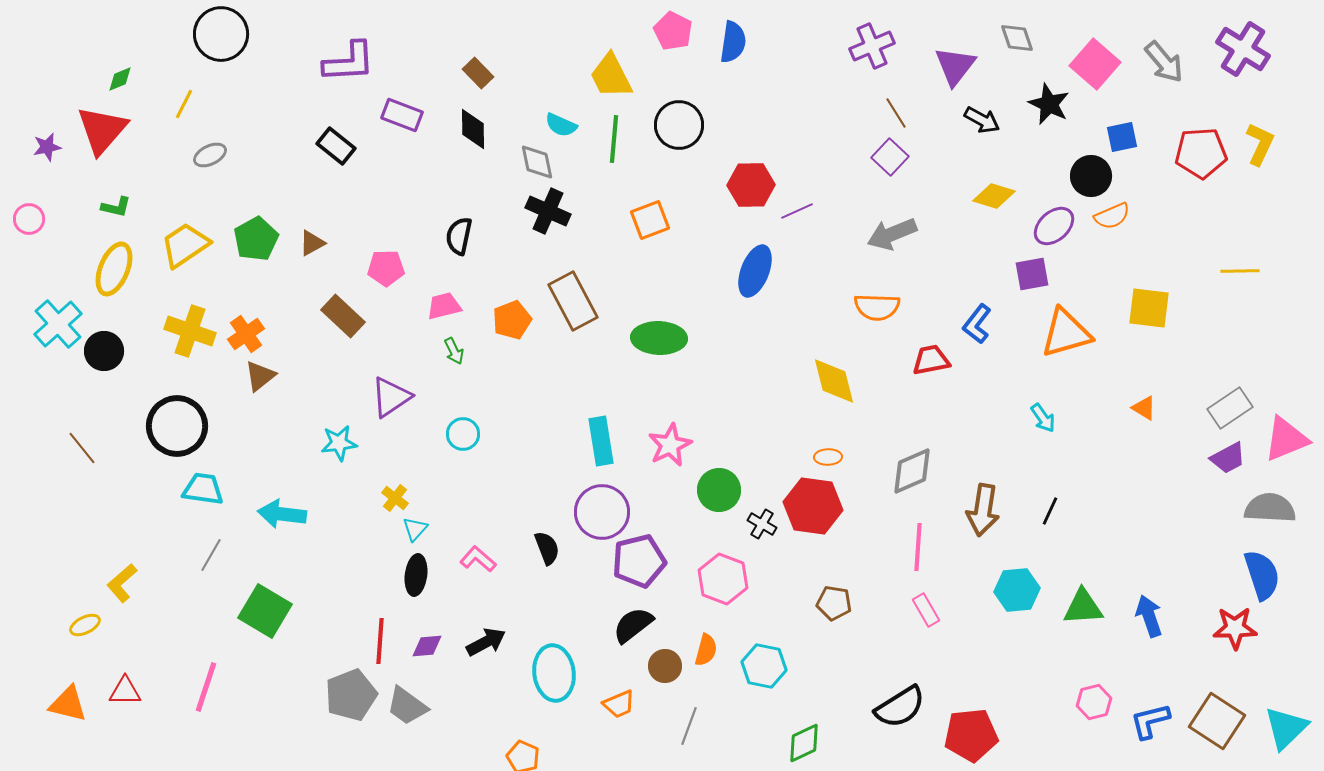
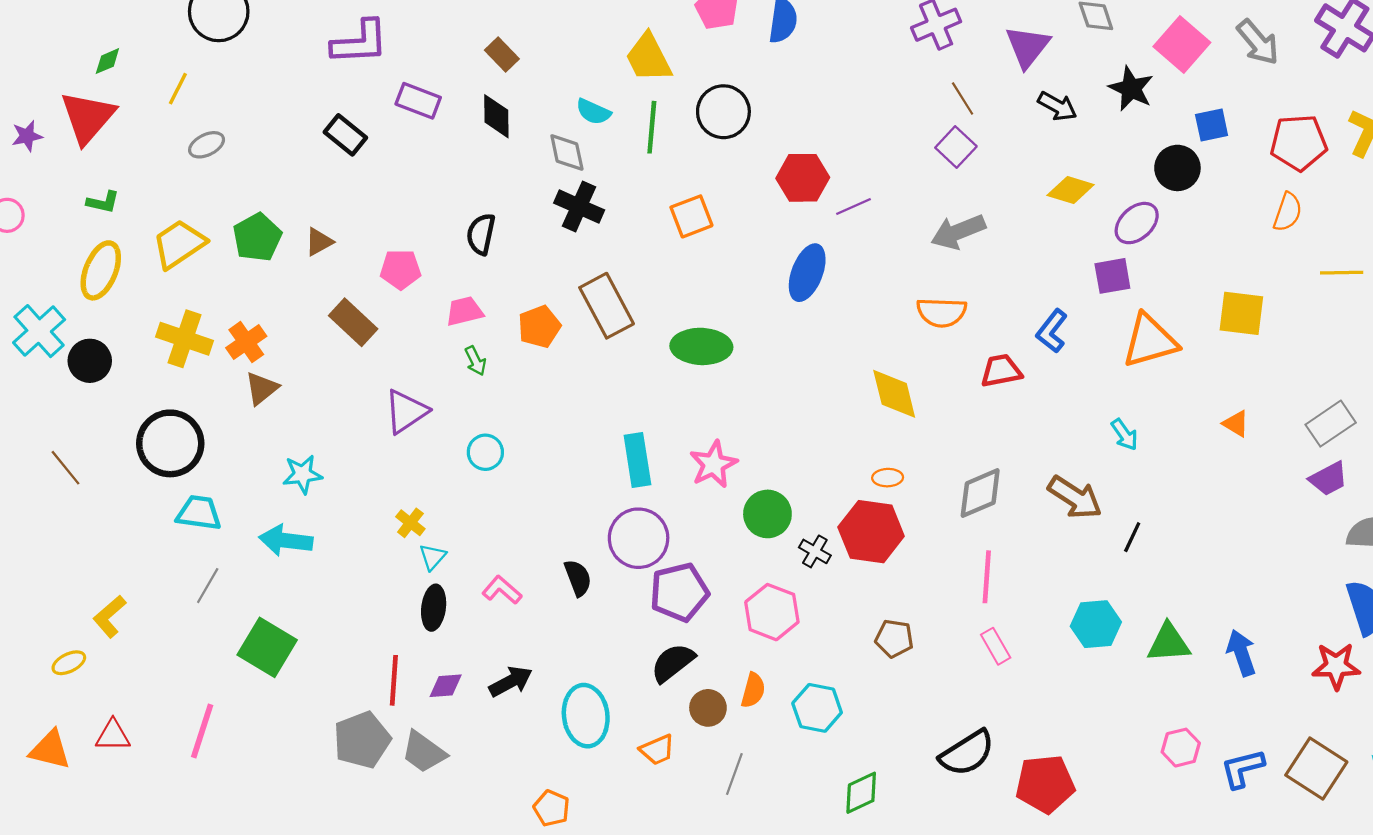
orange semicircle: (1112, 216) -> (1288, 212), moved, turned -48
cyan star: (339, 443) -> (302, 474), moved
brown arrow: (983, 510) -> (1075, 497), moved, turned -66

